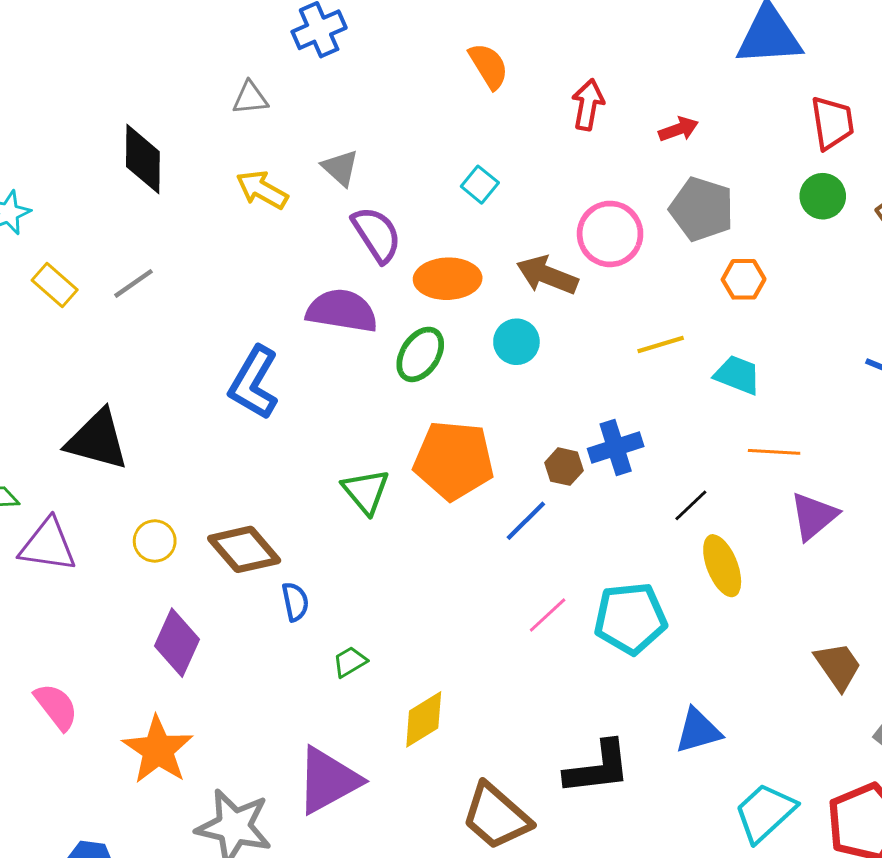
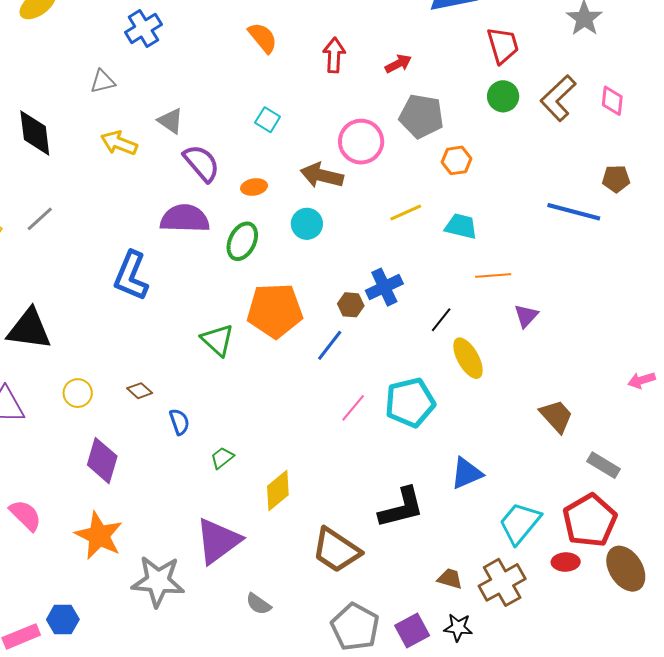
orange ellipse: (448, 279) -> (254, 187), size x0.6
purple triangle: (814, 516) -> (526, 316), size x0.7
brown diamond: (244, 549) -> (140, 391), size x0.5

